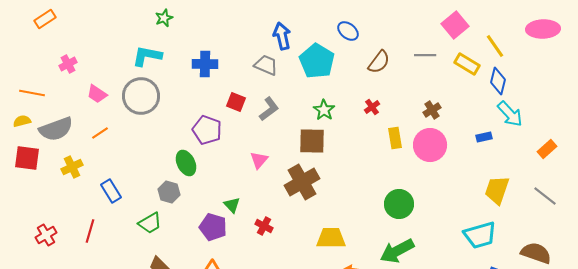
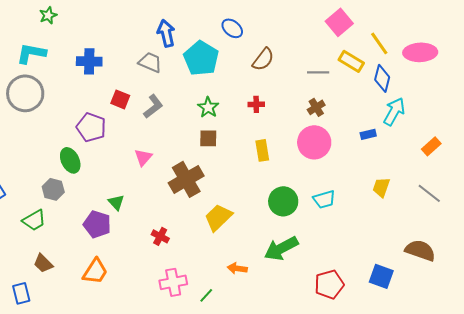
pink ellipse: (543, 29) -> (420, 52), moved
gray line: (425, 55) -> (318, 72), moved
red cross: (372, 107) -> (256, 104), turned 35
cyan arrow: (510, 114) -> (394, 111), turned -108
yellow rectangle: (395, 138) -> (262, 150), moved
brown square: (312, 141) -> (208, 138), moved, size x0.7
yellow trapezoid: (497, 190) -> (381, 187), size x0.7
red cross: (264, 226) -> (160, 236), moved
cyan trapezoid: (480, 235) -> (324, 199), moved, size x0.7
yellow trapezoid: (331, 238) -> (218, 217), moved, turned -44

